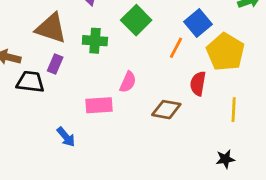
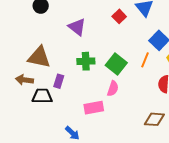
green square: (136, 20) -> (116, 64), moved
brown triangle: (51, 28) -> (39, 57), moved
brown diamond: (166, 110) -> (154, 119), moved

